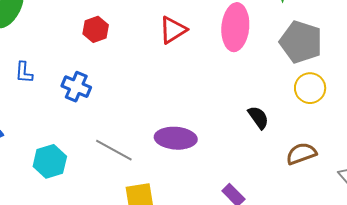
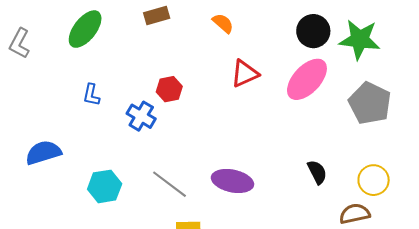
pink ellipse: (235, 27) -> (307, 79), turned 30
red hexagon: (96, 29) -> (169, 89), moved
yellow circle: (310, 88) -> (374, 180), moved

